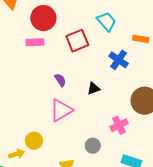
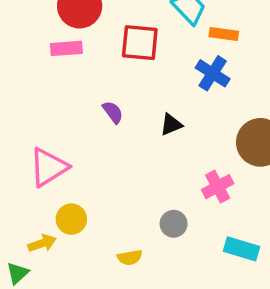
orange rectangle: (141, 39) -> (224, 34), moved
red square: (77, 41) -> (140, 43), turned 30
pink triangle: (61, 110) -> (49, 167), moved

